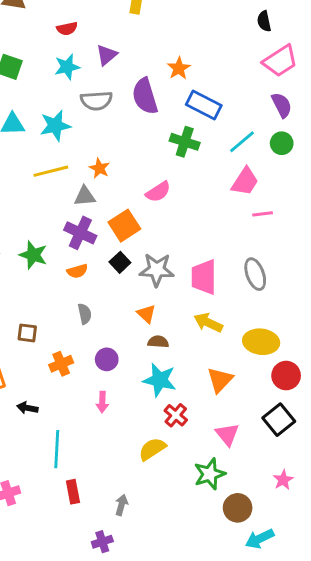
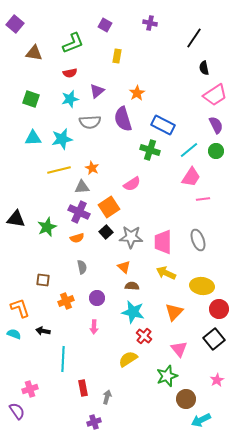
orange star: (179, 68) -> (137, 93), moved
green star: (33, 255) -> (47, 227), turned 30
red rectangle: (73, 492) -> (83, 388), moved

